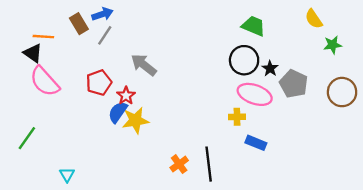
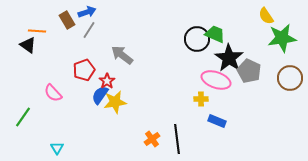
green trapezoid: (254, 26) -> (215, 34), moved
green star: (333, 45) -> (282, 38), size x1.8
black circle: (244, 60) -> (197, 39), moved
black star: (270, 68) -> (229, 58), size x2.0
pink semicircle: (45, 81) -> (53, 93), moved, size x0.7

